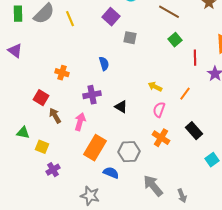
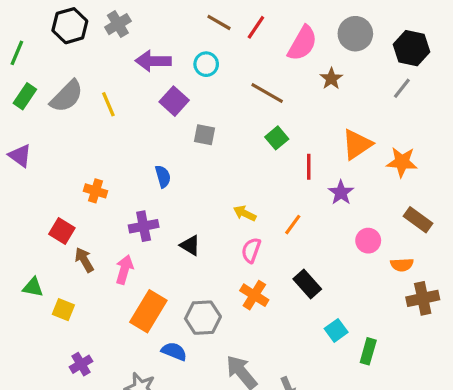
green rectangle: (18, 14) -> (25, 96), turned 35
purple cross: (53, 170) -> (81, 364), moved

